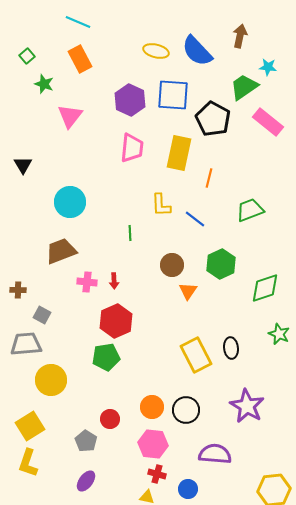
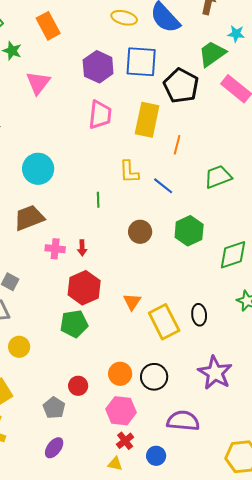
orange triangle: (188, 291) -> (132, 302), moved
yellow circle: (51, 380) -> (19, 347), size x0.7
red cross: (157, 474) -> (125, 441), turned 36

